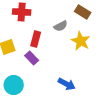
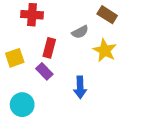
blue arrow: (67, 84) -> (80, 87), moved, turned 60

